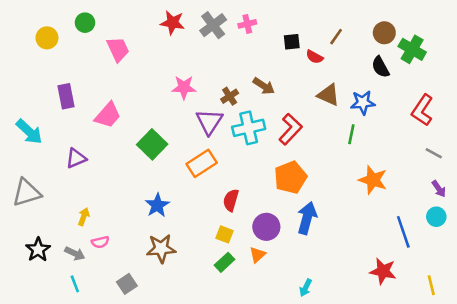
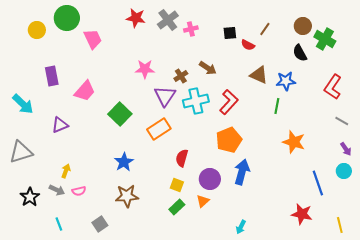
green circle: (85, 23) -> (67, 18), size x1.6
pink cross: (247, 24) -> (191, 29), moved
gray arrow: (75, 253) -> (57, 190), moved

